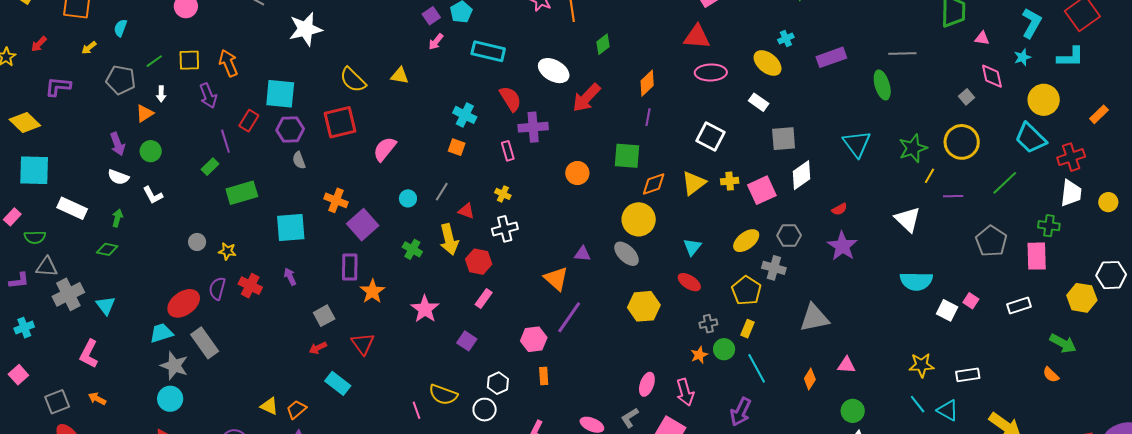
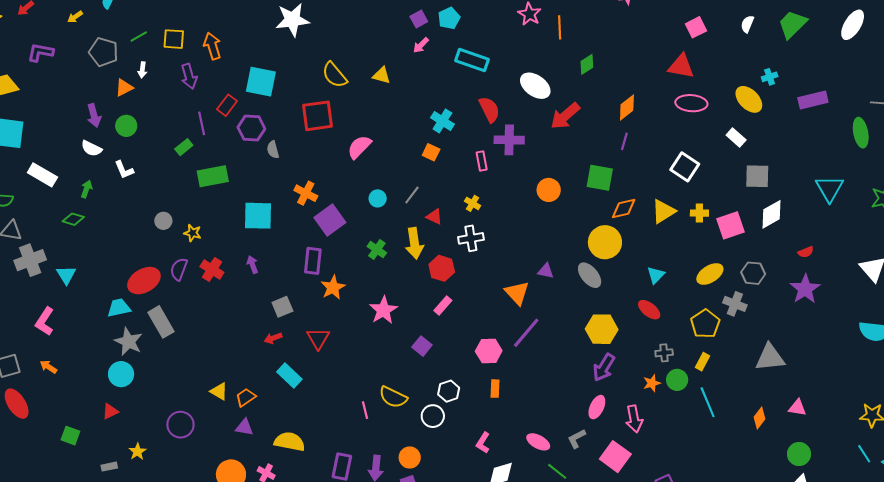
purple hexagon: (290, 130) -> (251, 128), moved
purple arrow: (741, 412) -> (604, 367), moved

